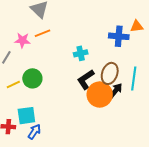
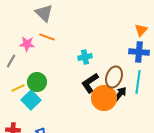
orange triangle: (137, 26) -> (141, 30), turned -40
orange line: (42, 33) -> (47, 37), turned 42
blue cross: (119, 36) -> (139, 52), moved
cyan square: (26, 116) -> (31, 100), moved, turned -36

